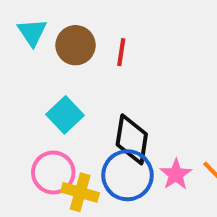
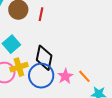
yellow cross: (80, 192) -> (19, 67), moved, turned -36

